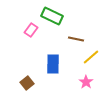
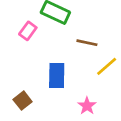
pink star: (86, 82) -> (87, 106), moved

